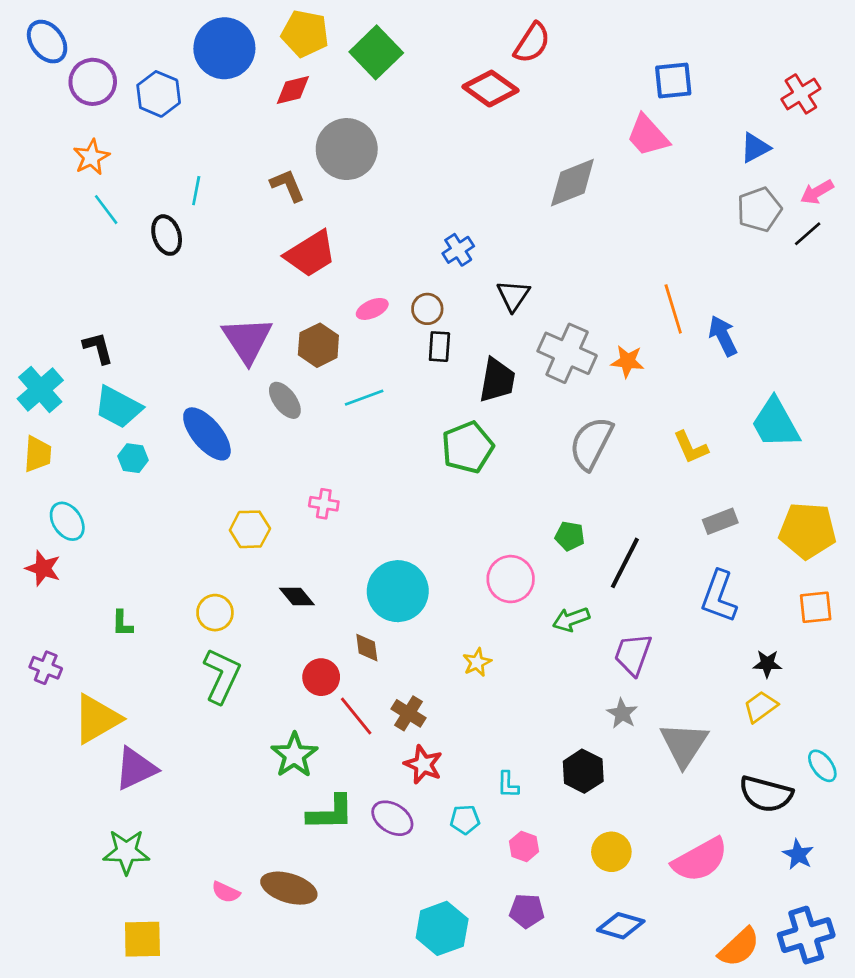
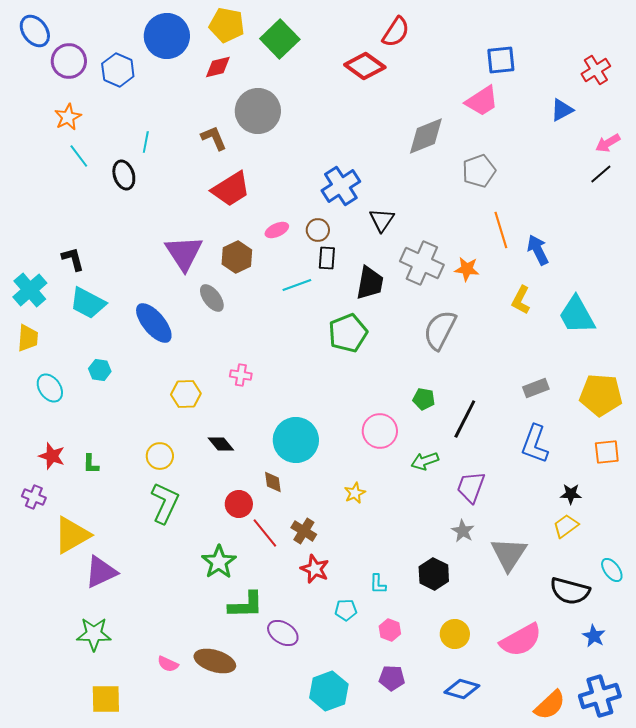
pink trapezoid: (648, 136) -> (482, 101), turned -81
gray pentagon: (759, 210) -> (479, 171), moved
blue cross: (458, 250) -> (341, 186), size x1.6
cyan line: (364, 398) -> (297, 285), moved
yellow L-shape: (691, 447) -> (521, 300), moved, turned 52
cyan hexagon: (133, 458) -> (100, 370), moved
red star: (43, 568) -> (52, 456), moved
purple ellipse: (392, 818) -> (283, 633), moved

